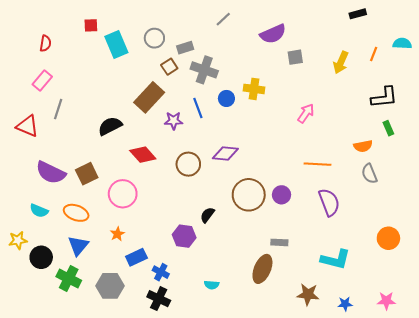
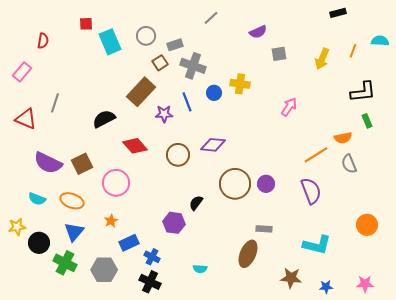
purple semicircle: (273, 34) -> (258, 32), size x0.7
pink rectangle: (42, 80) -> (22, 72), moved
orange line: (317, 164) -> (316, 155), moved, turned -35

